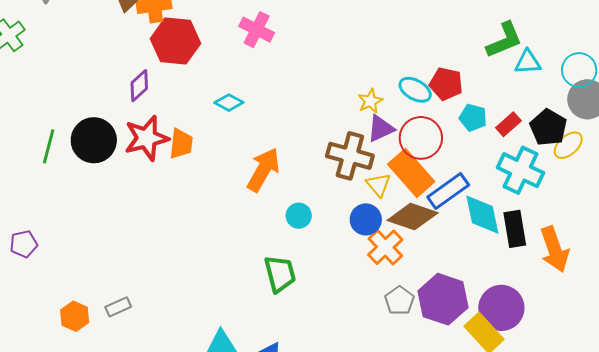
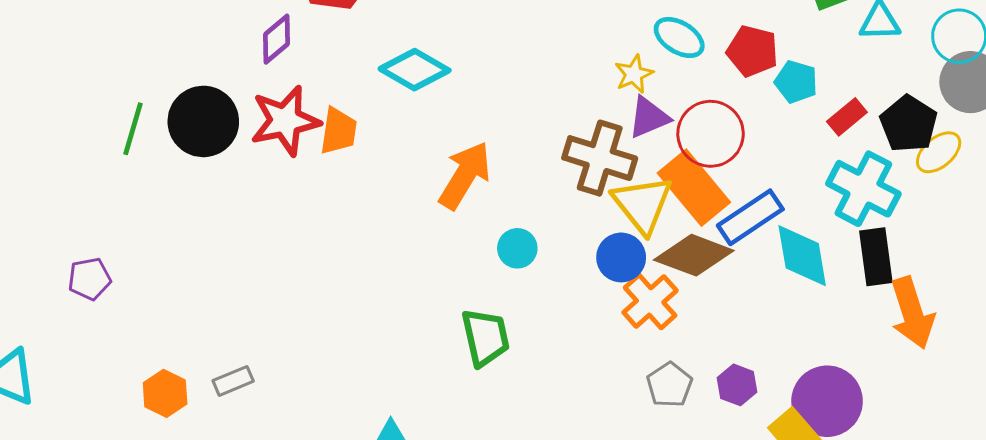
cyan ellipse: (415, 90) -> (679, 37), moved
cyan diamond: (229, 103) -> (415, 70), size x1.5
cyan pentagon: (473, 118) -> (796, 82), moved
yellow triangle: (378, 185) -> (642, 204), size x1.6
black rectangle: (515, 229) -> (876, 257), moved
purple hexagon: (443, 299) -> (737, 385), size x0.5

